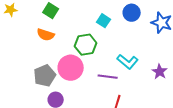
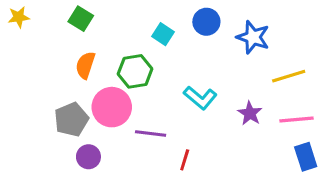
orange semicircle: (46, 35) -> (85, 65), moved, turned 90
purple line: (108, 77) -> (151, 133), moved

